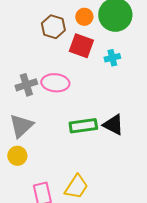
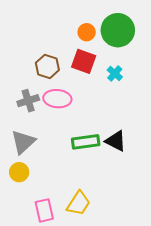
brown hexagon: (53, 27) -> (47, 66), moved
cyan cross: (112, 58) -> (115, 73), turned -35

